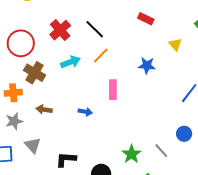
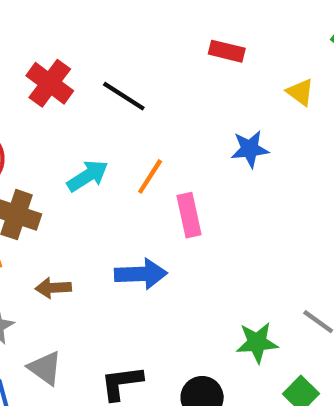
red cross: (60, 30) -> (50, 83), moved
orange line: (101, 55) -> (150, 176), moved
blue arrow: (85, 112) -> (141, 274), size x1.6
green star: (131, 154) -> (257, 343), turned -30

